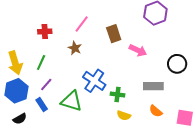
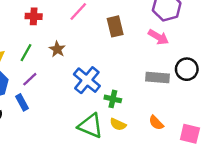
brown star: (75, 48) -> (57, 49), moved
pink arrow: (138, 50) -> (158, 37), moved
gray rectangle: (153, 86) -> (157, 78), moved
green triangle: (72, 101) -> (90, 126), moved

